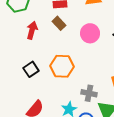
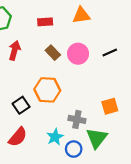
brown rectangle: (59, 23) -> (53, 53), moved
black square: (31, 69) -> (21, 105), moved

